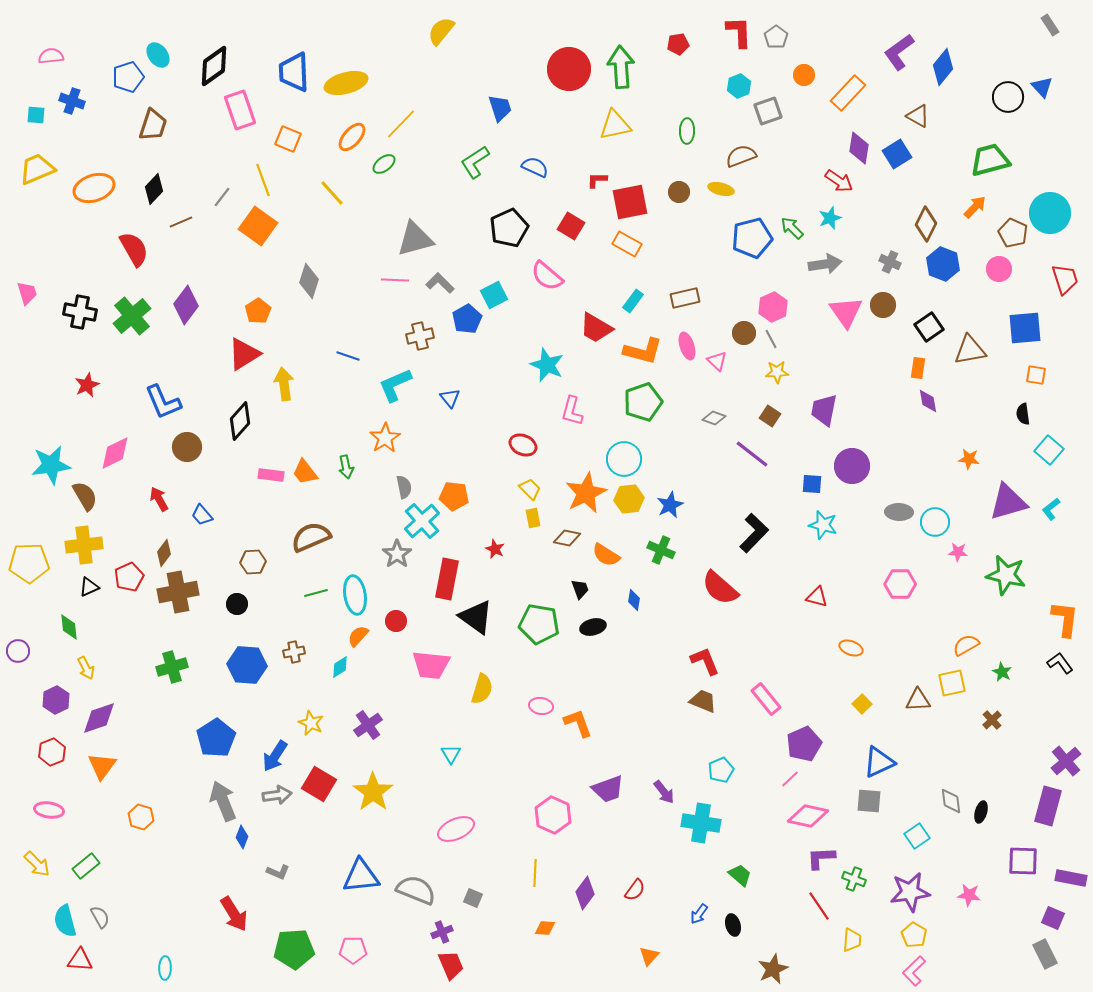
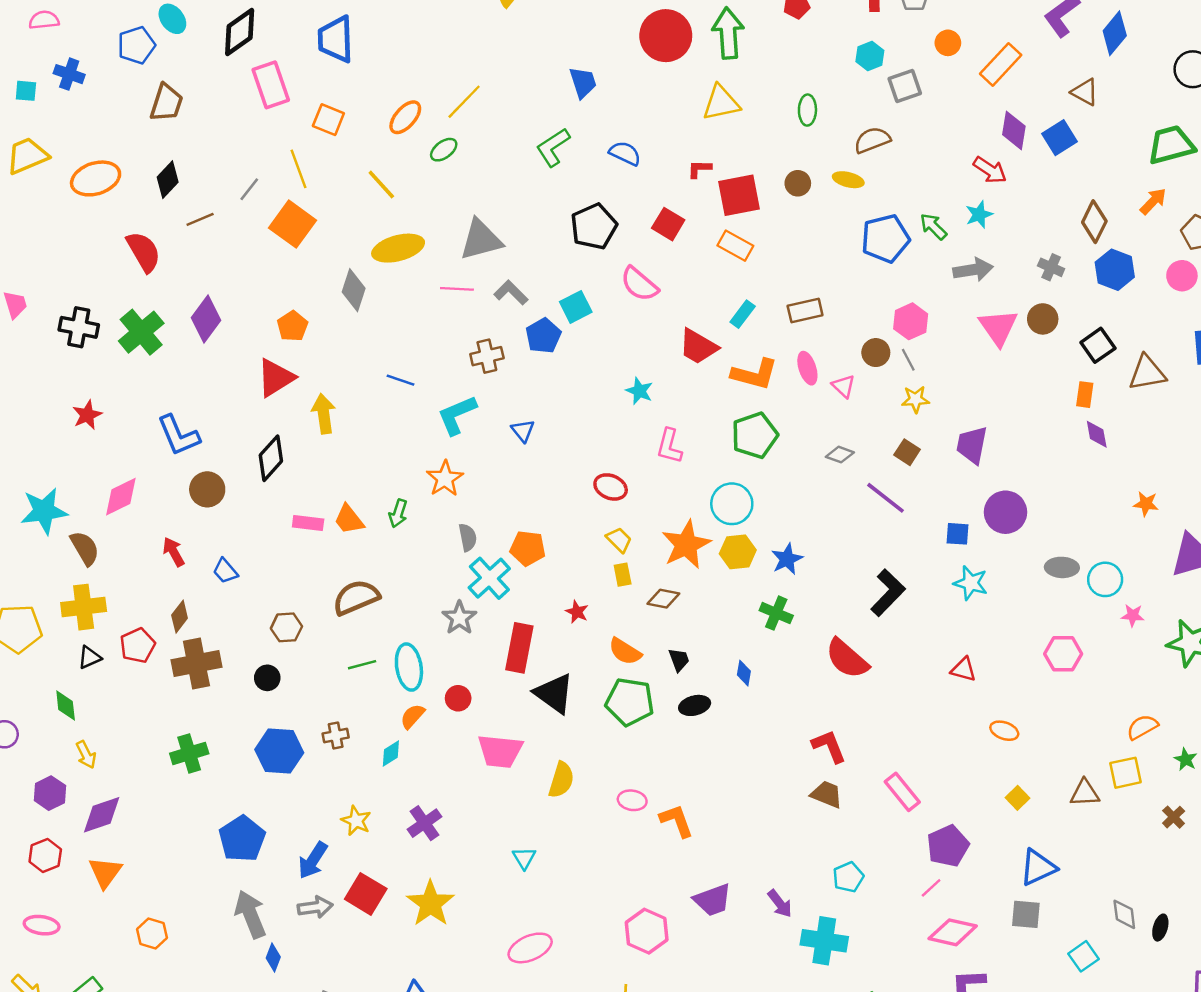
yellow ellipse: (346, 83) -> (398, 248), moved
cyan star: (547, 365) -> (639, 391), size x0.7
green arrow: (346, 467) -> (398, 513), turned 30
orange semicircle: (606, 555) -> (625, 651), moved

